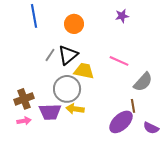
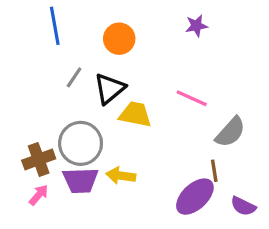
gray line: (50, 55) -> (74, 77), moved
gray circle: (67, 89) -> (81, 143), moved
pink arrow: (24, 121) -> (39, 195), turned -40

